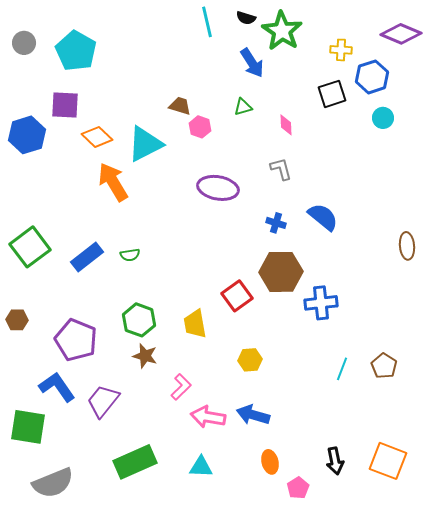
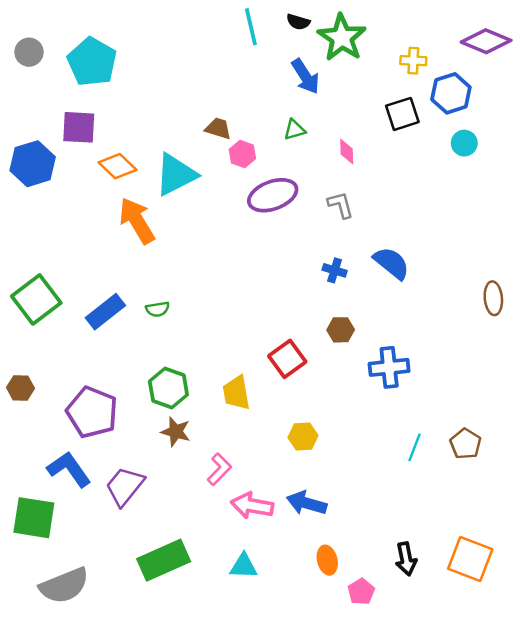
purple ellipse: (218, 188) -> (273, 195), moved, turned -30
brown hexagon: (281, 272) -> (341, 330), size x0.5

